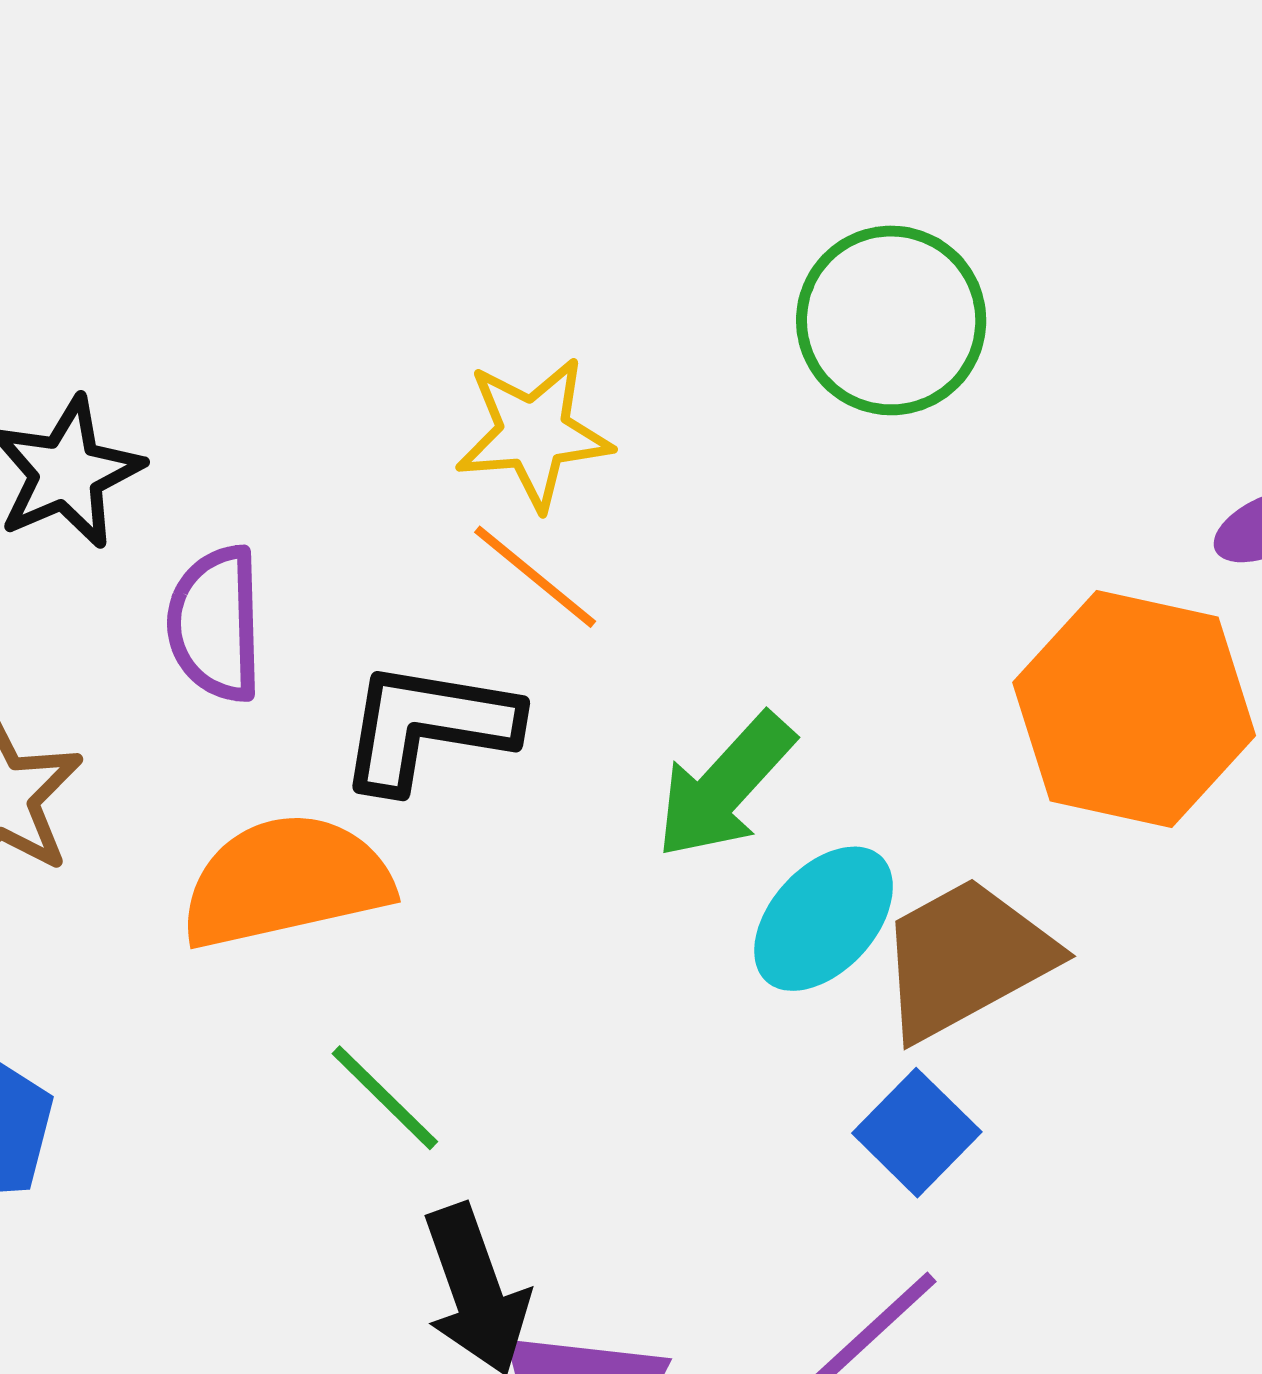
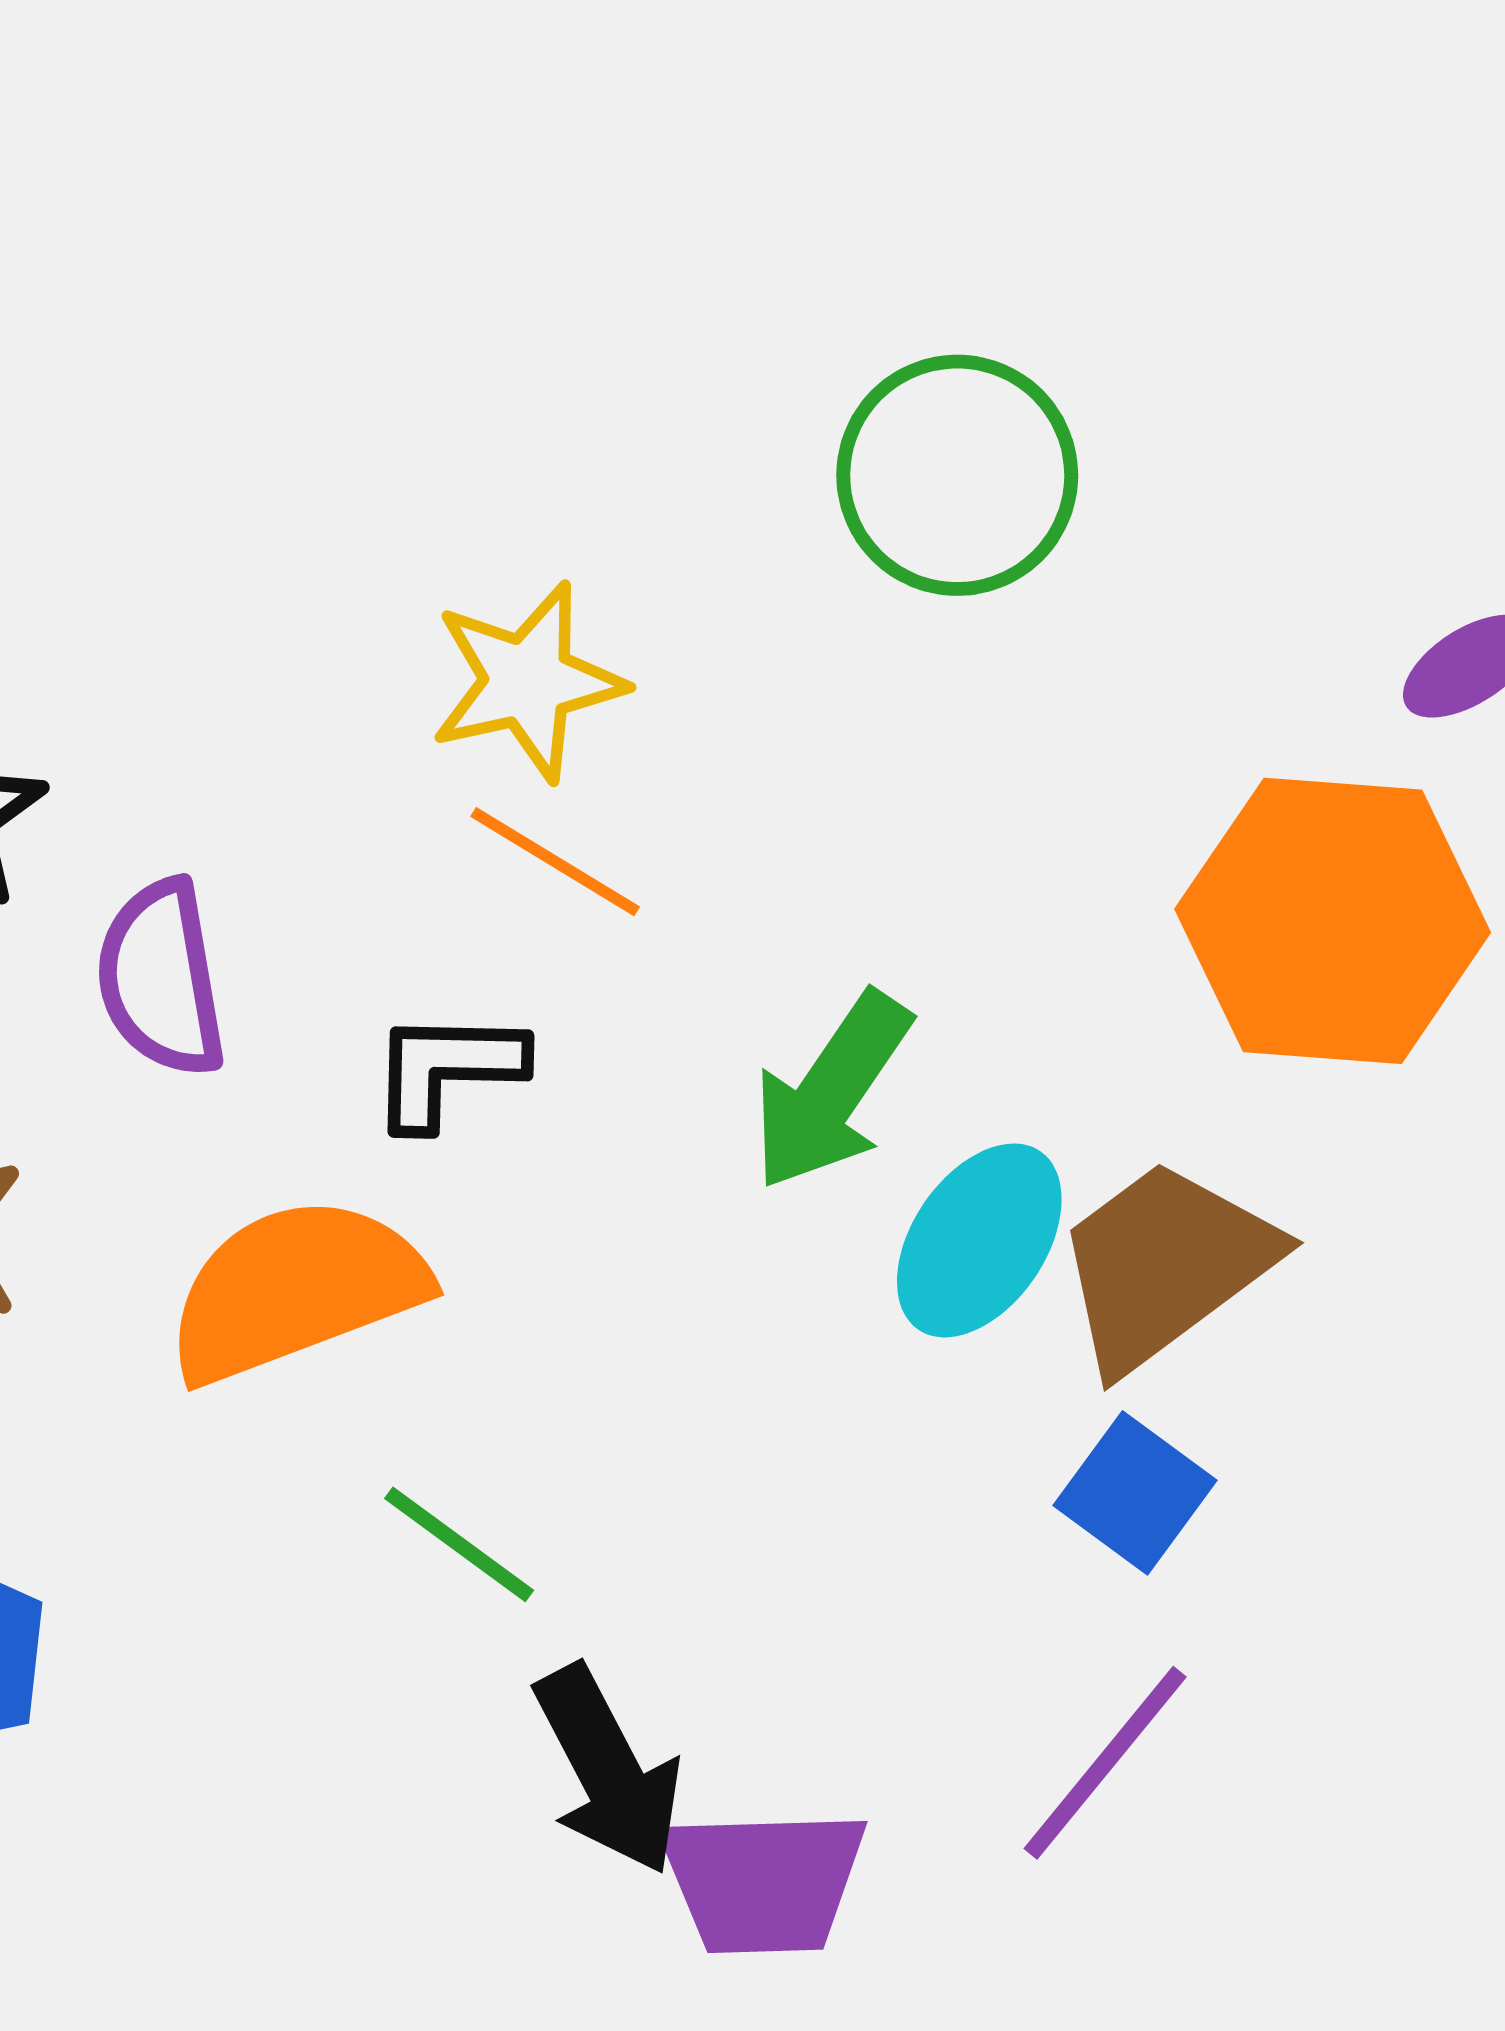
black L-shape: (428, 726) -> (447, 1069), size x0.7

